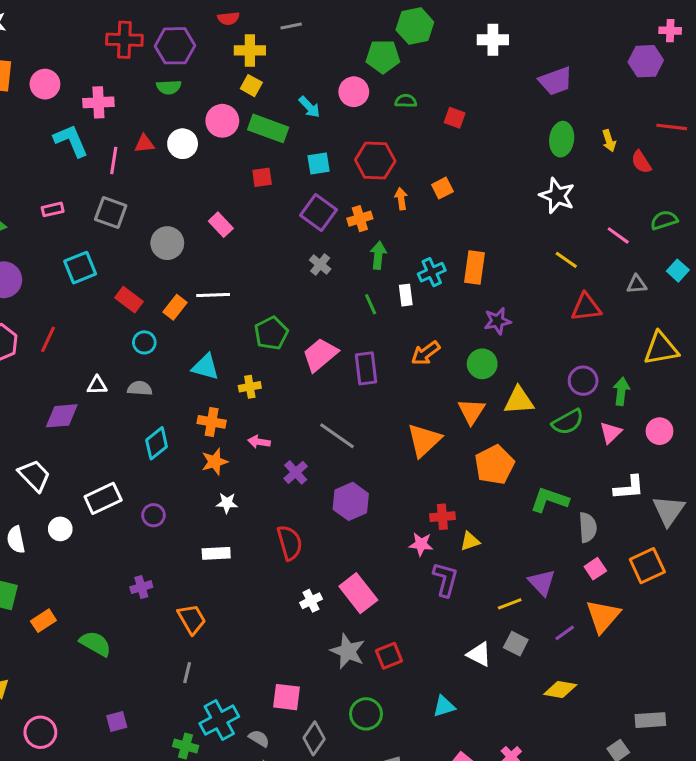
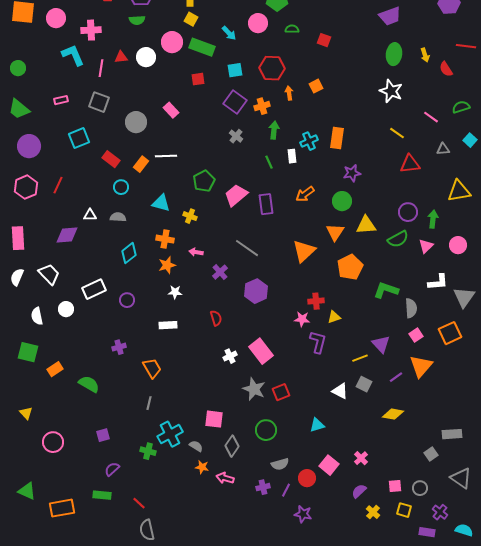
yellow cross: (250, 387) -> (190, 216), turned 32
red semicircle: (290, 543) -> (216, 318), size x0.7

